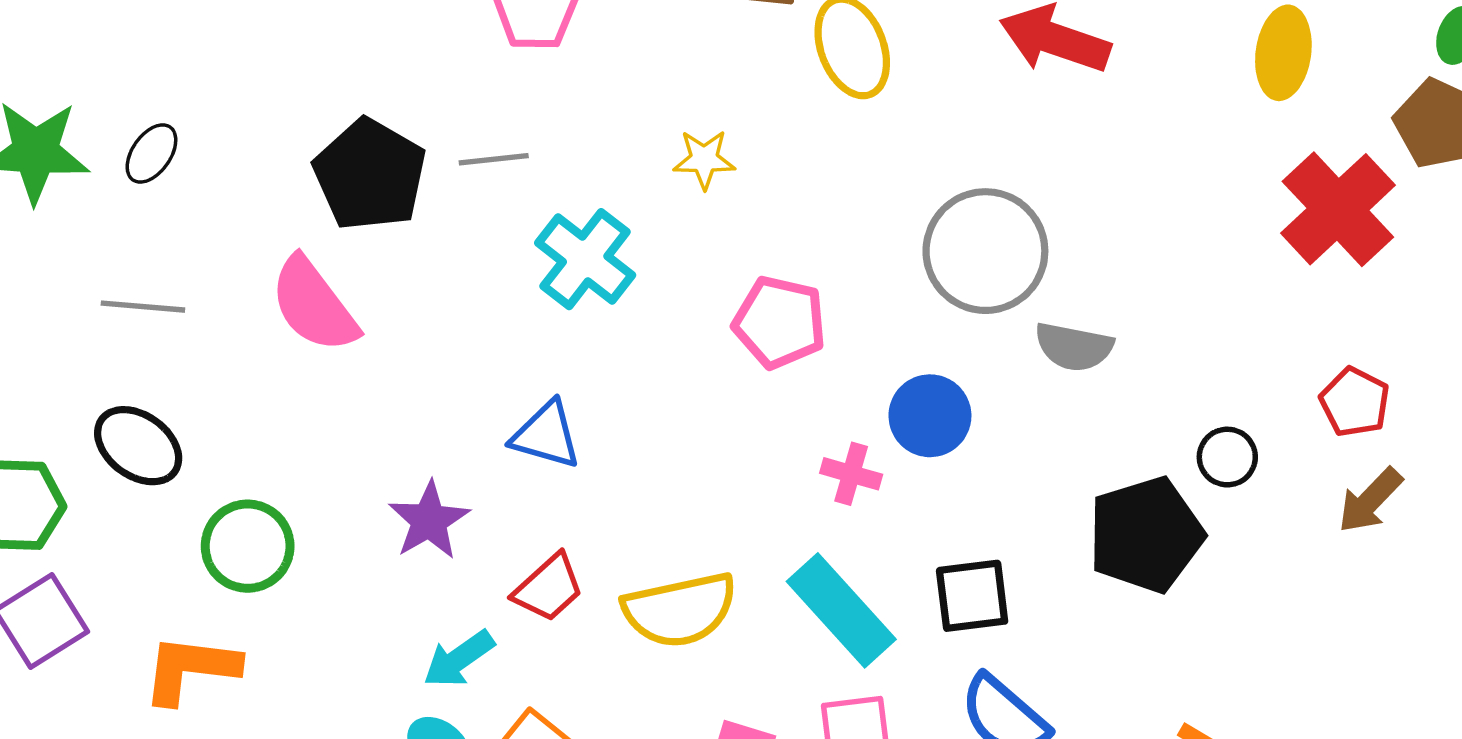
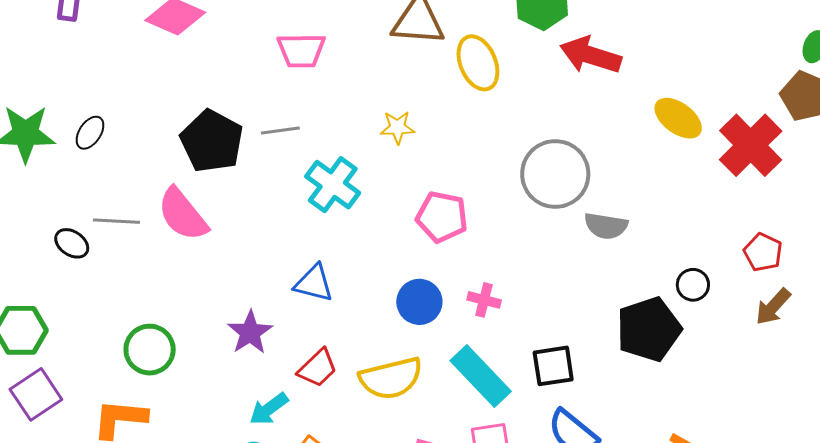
yellow ellipse: (1283, 53) -> (678, 118), moved, turned -60
gray line: (143, 307) -> (116, 221), moved
blue circle: (930, 416) -> (419, 302), moved
black ellipse: (138, 446) -> (72, 243), moved, size x0.7

